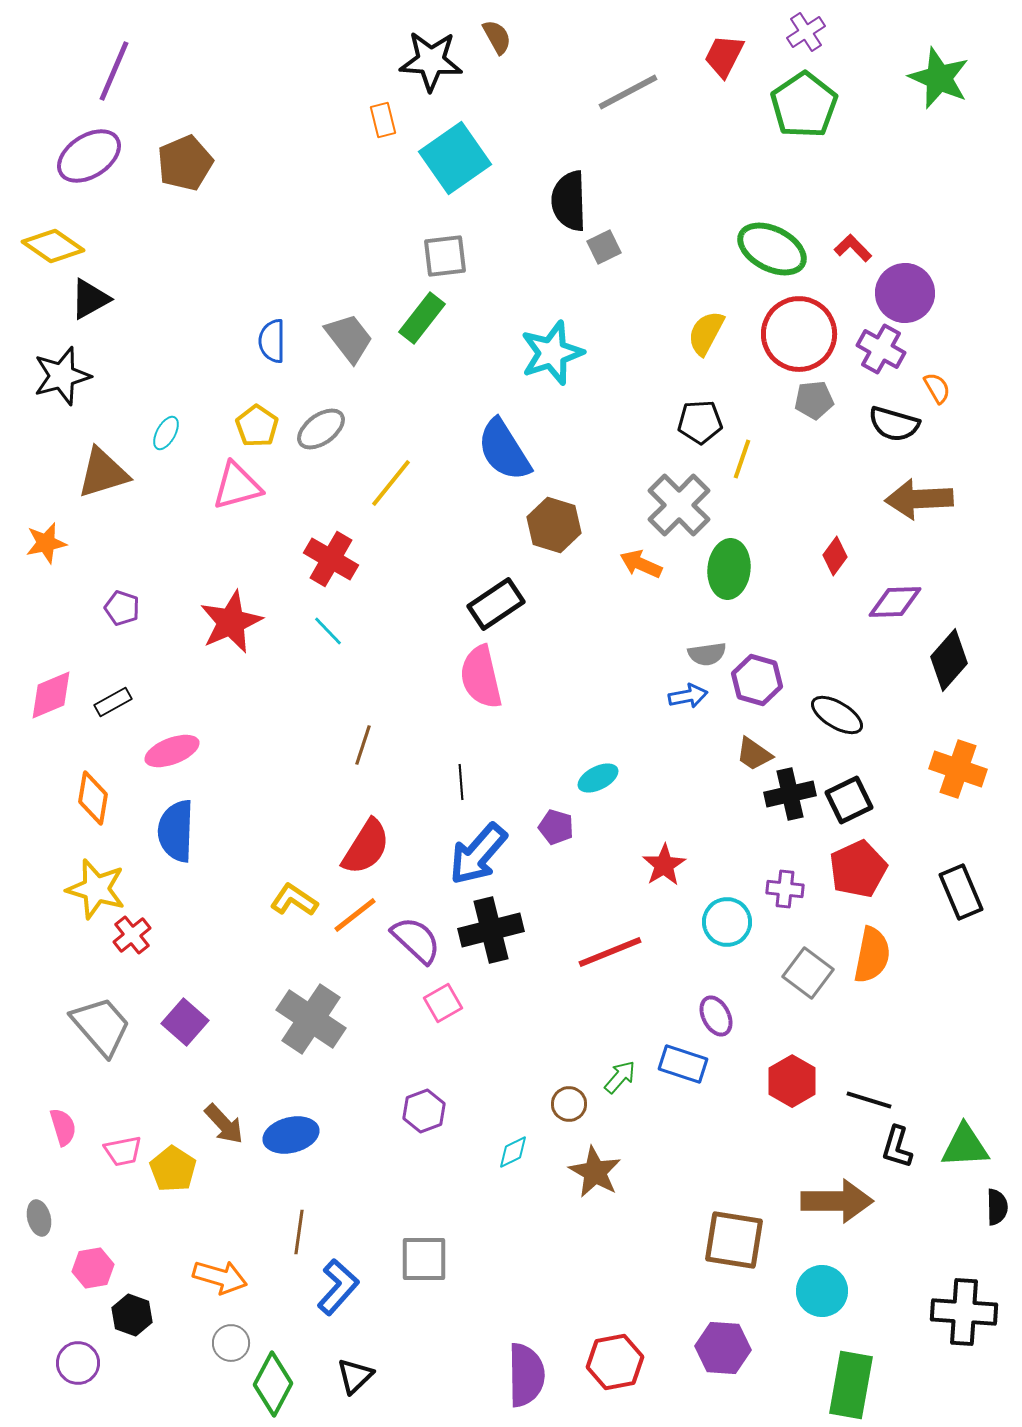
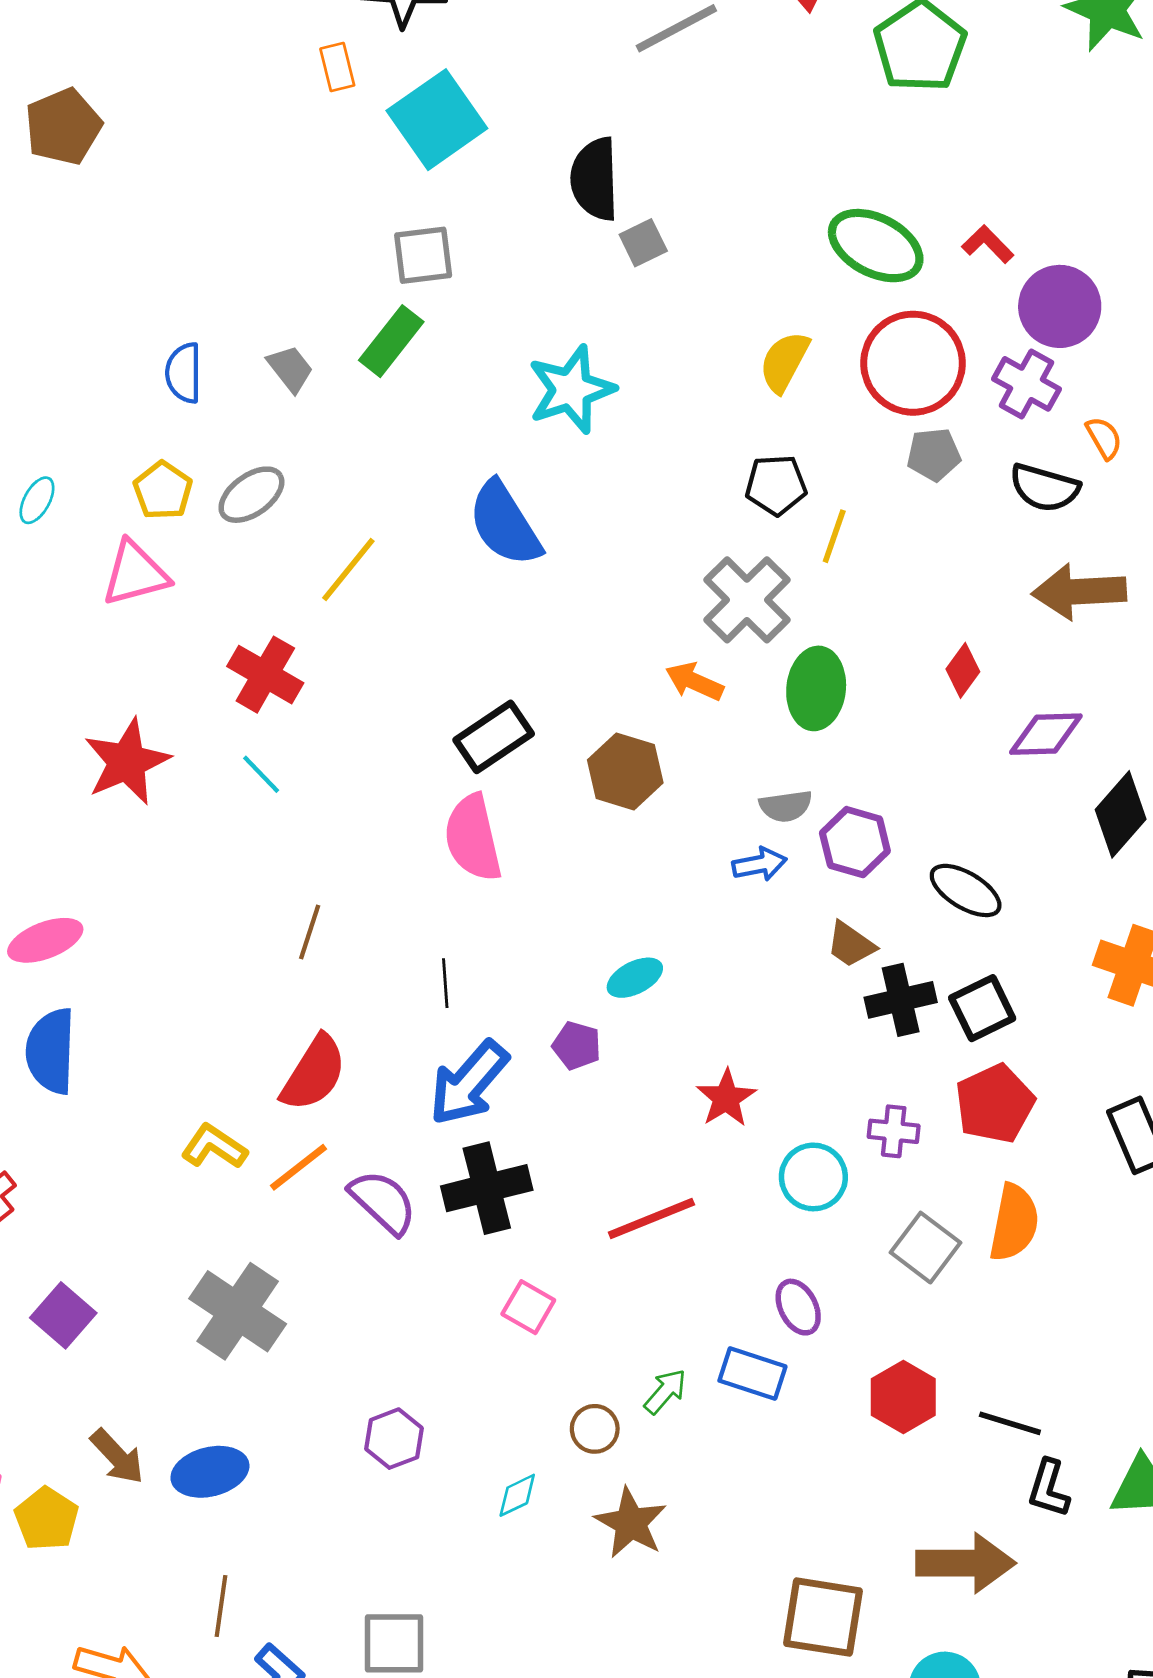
gray trapezoid: (349, 338) -> (290, 369), size x0.7
brown hexagon: (554, 525) -> (625, 771), moved
pink square: (443, 1003) -> (528, 1307), moved, turned -30

